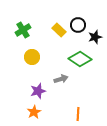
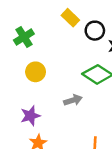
yellow rectangle: (59, 30) -> (70, 18), moved
purple star: (38, 91) -> (30, 116), moved

